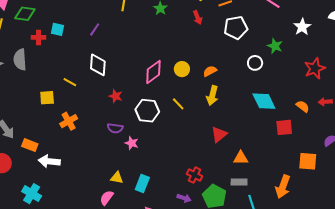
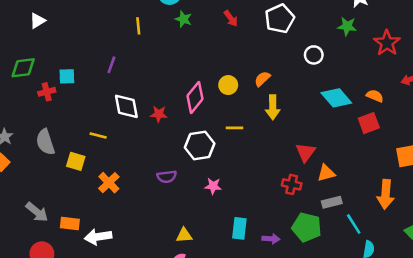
green star: (275, 46) -> (347, 26), moved
gray semicircle: (20, 60) -> (45, 142), moved
red star: (116, 96) -> (159, 114), moved
yellow square: (47, 98) -> (76, 161), turned 35
yellow line: (178, 104) -> (235, 128), turned -32
orange semicircle: (303, 106) -> (375, 96), moved
red triangle: (219, 134) -> (306, 152), moved
pink star: (132, 143) -> (213, 186), moved
red cross: (195, 175) -> (292, 184), moved
cyan rectangle: (142, 183) -> (239, 228), moved

